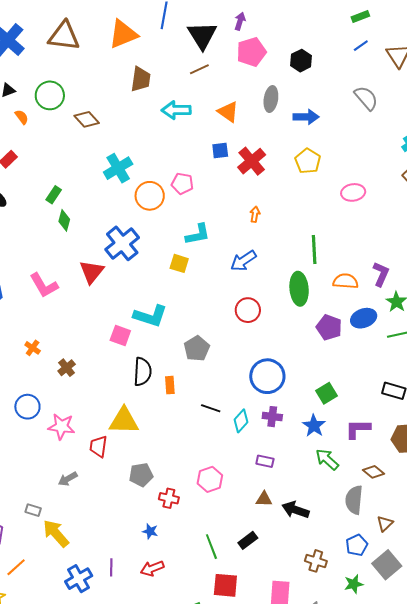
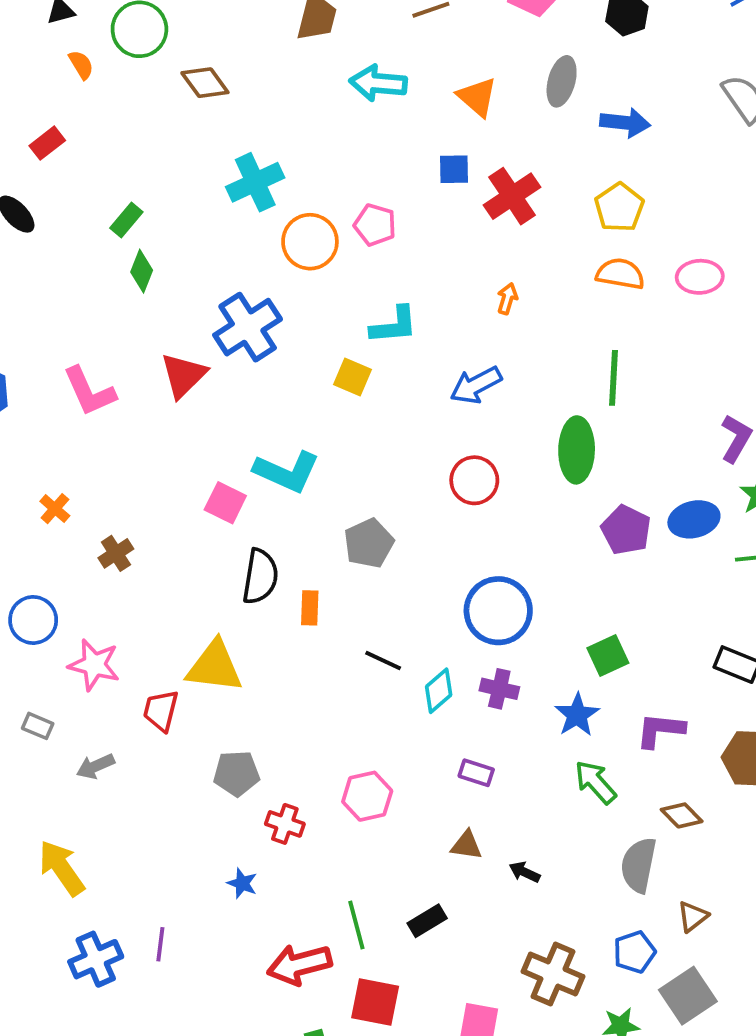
orange semicircle: (345, 281) -> (620, 274), moved
gray rectangle: (33, 510) -> (38, 726), moved
black arrow: (295, 510) -> (525, 872), size x0.6
brown cross: (316, 561) -> (553, 974), size x1.4
red arrow: (152, 568) -> (299, 965), moved, size x1.4

